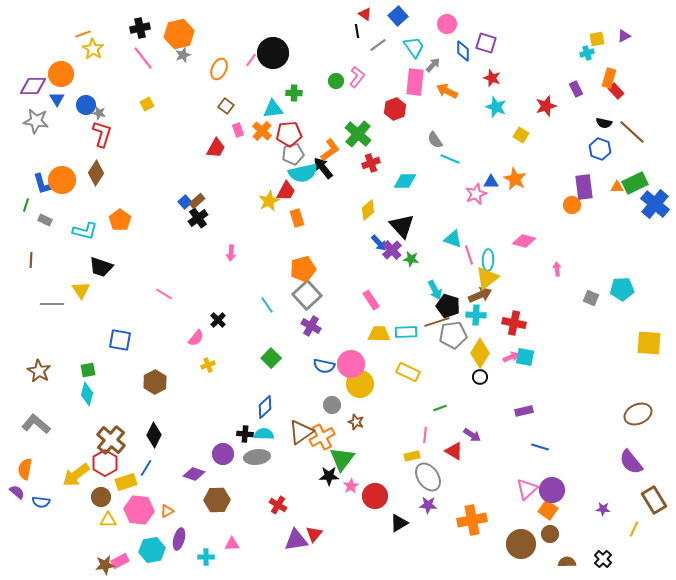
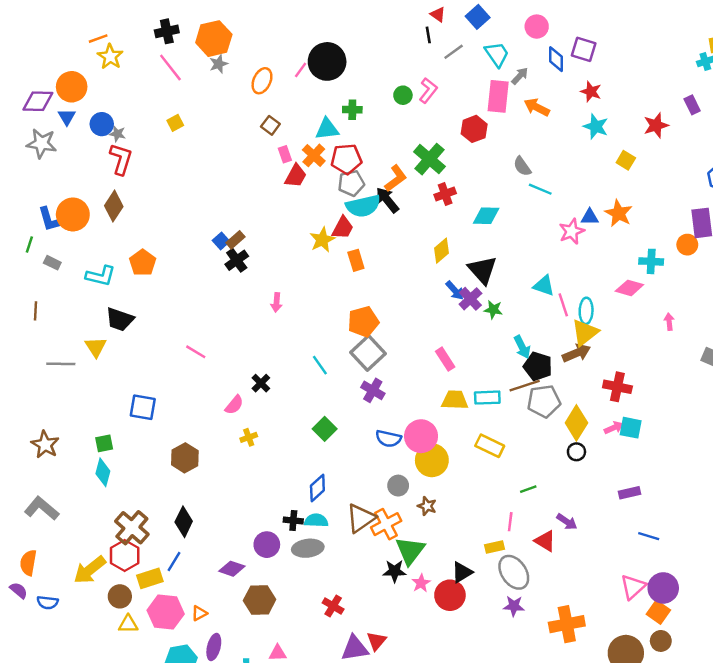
red trapezoid: (216, 148) -> (296, 176), moved
cyan cross: (476, 315) -> (651, 261), moved
black triangle: (399, 523) -> (462, 572), moved

